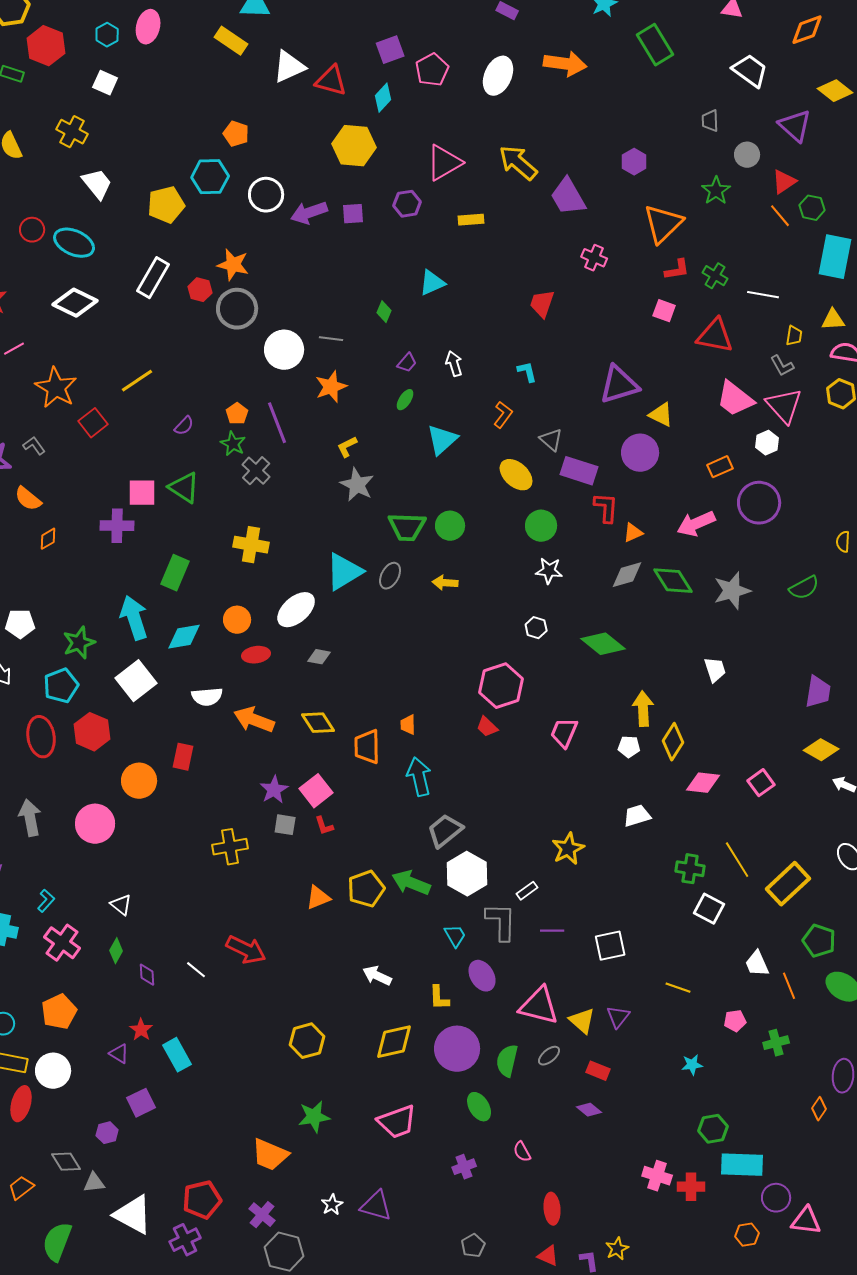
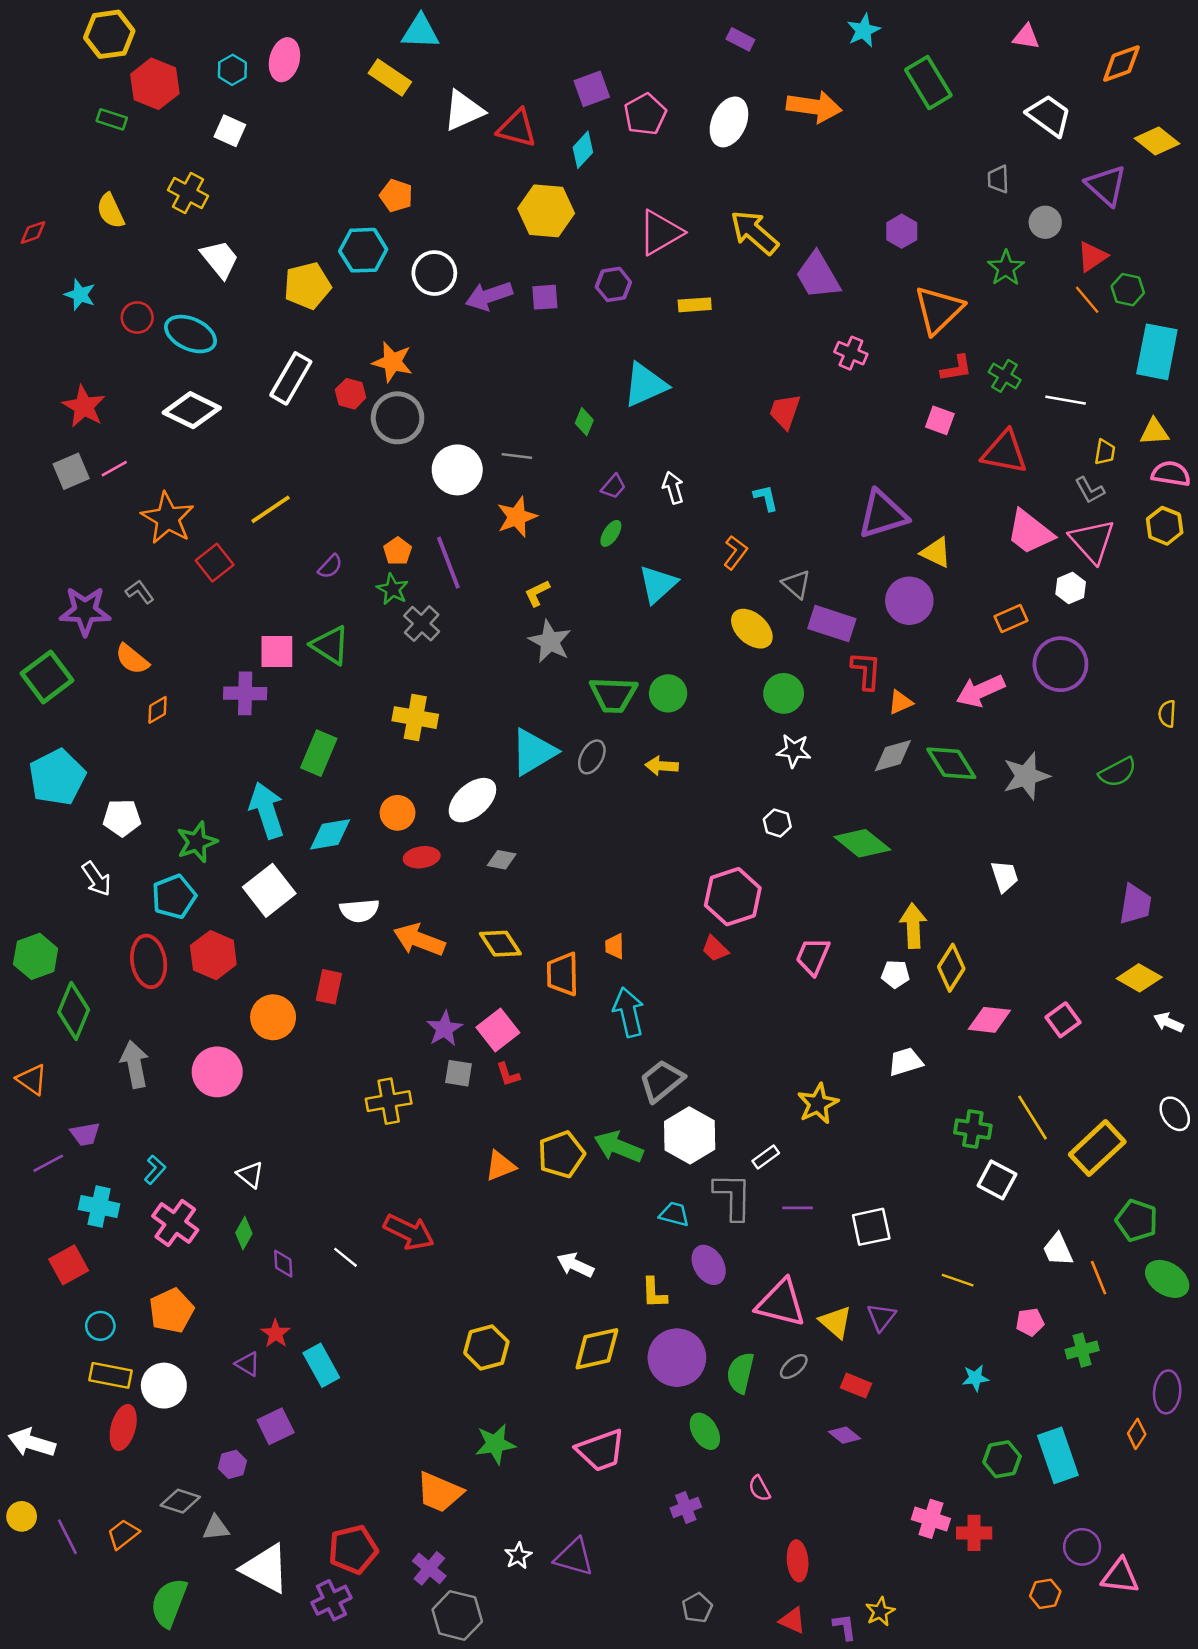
cyan triangle: (432, 283) -> (645, 385), size x1.4
cyan trapezoid: (455, 936) -> (674, 1214), turned -45
gray diamond: (66, 1162) -> (180, 1501), turned -40
cyan rectangle: (742, 1165) -> (1058, 1455), moved, turned 69

